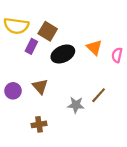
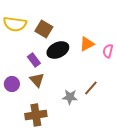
purple rectangle: (31, 46) -> (34, 60), moved, turned -64
orange triangle: (94, 47) -> (87, 44), turned 49
brown cross: (39, 124) -> (36, 115), size x1.5

